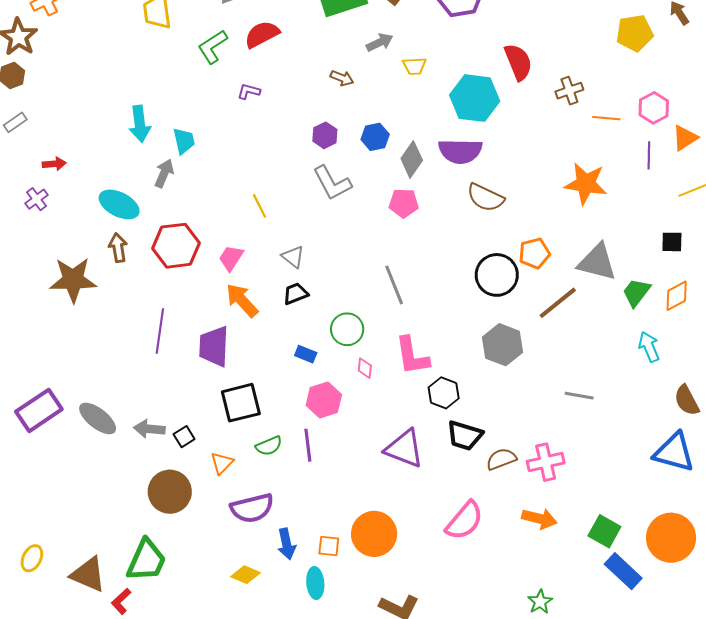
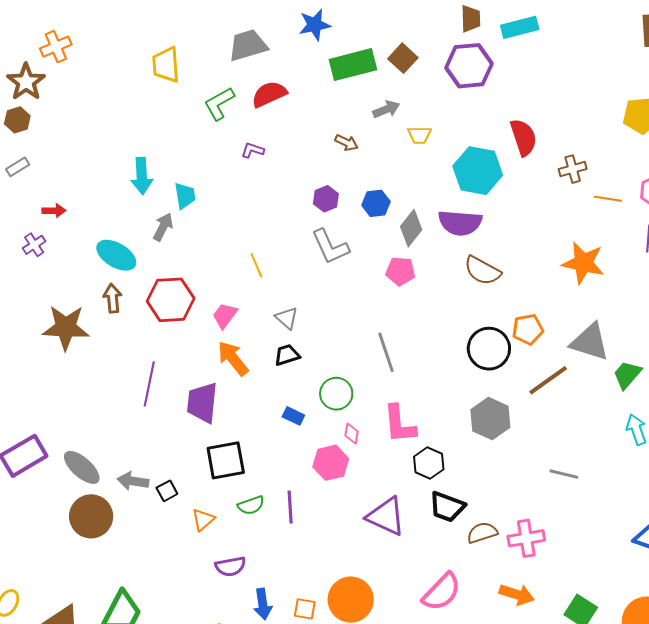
pink hexagon: (324, 400) -> (331, 463), moved
brown circle: (170, 492) -> (91, 516), moved
purple semicircle: (252, 508) -> (230, 566), size x0.7

